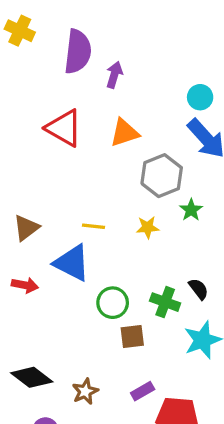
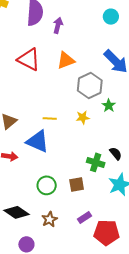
cyan circle: (200, 97) -> (111, 17), moved
green circle: (113, 303) -> (47, 185), moved

